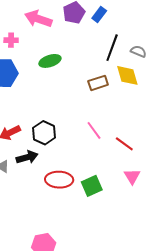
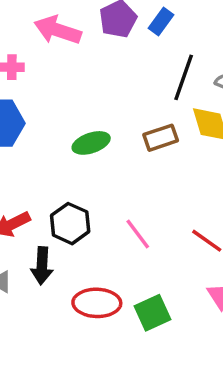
green ellipse: (50, 61) -> (91, 143), moved
pink line: (94, 130) -> (138, 234), moved
black arrow: (27, 157) -> (42, 266), turned 110

